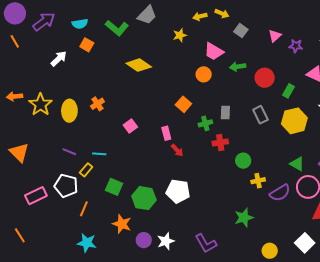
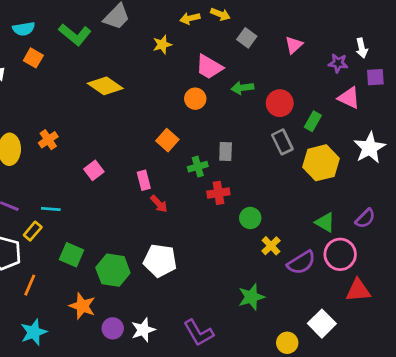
purple star: (296, 46) -> (338, 63), moved
gray rectangle: (260, 115) -> (282, 142), moved
yellow cross: (258, 181) -> (271, 246), turned -32
cyan star: (87, 243) -> (34, 332), turned -30
white square: (305, 243) -> (322, 324), moved

